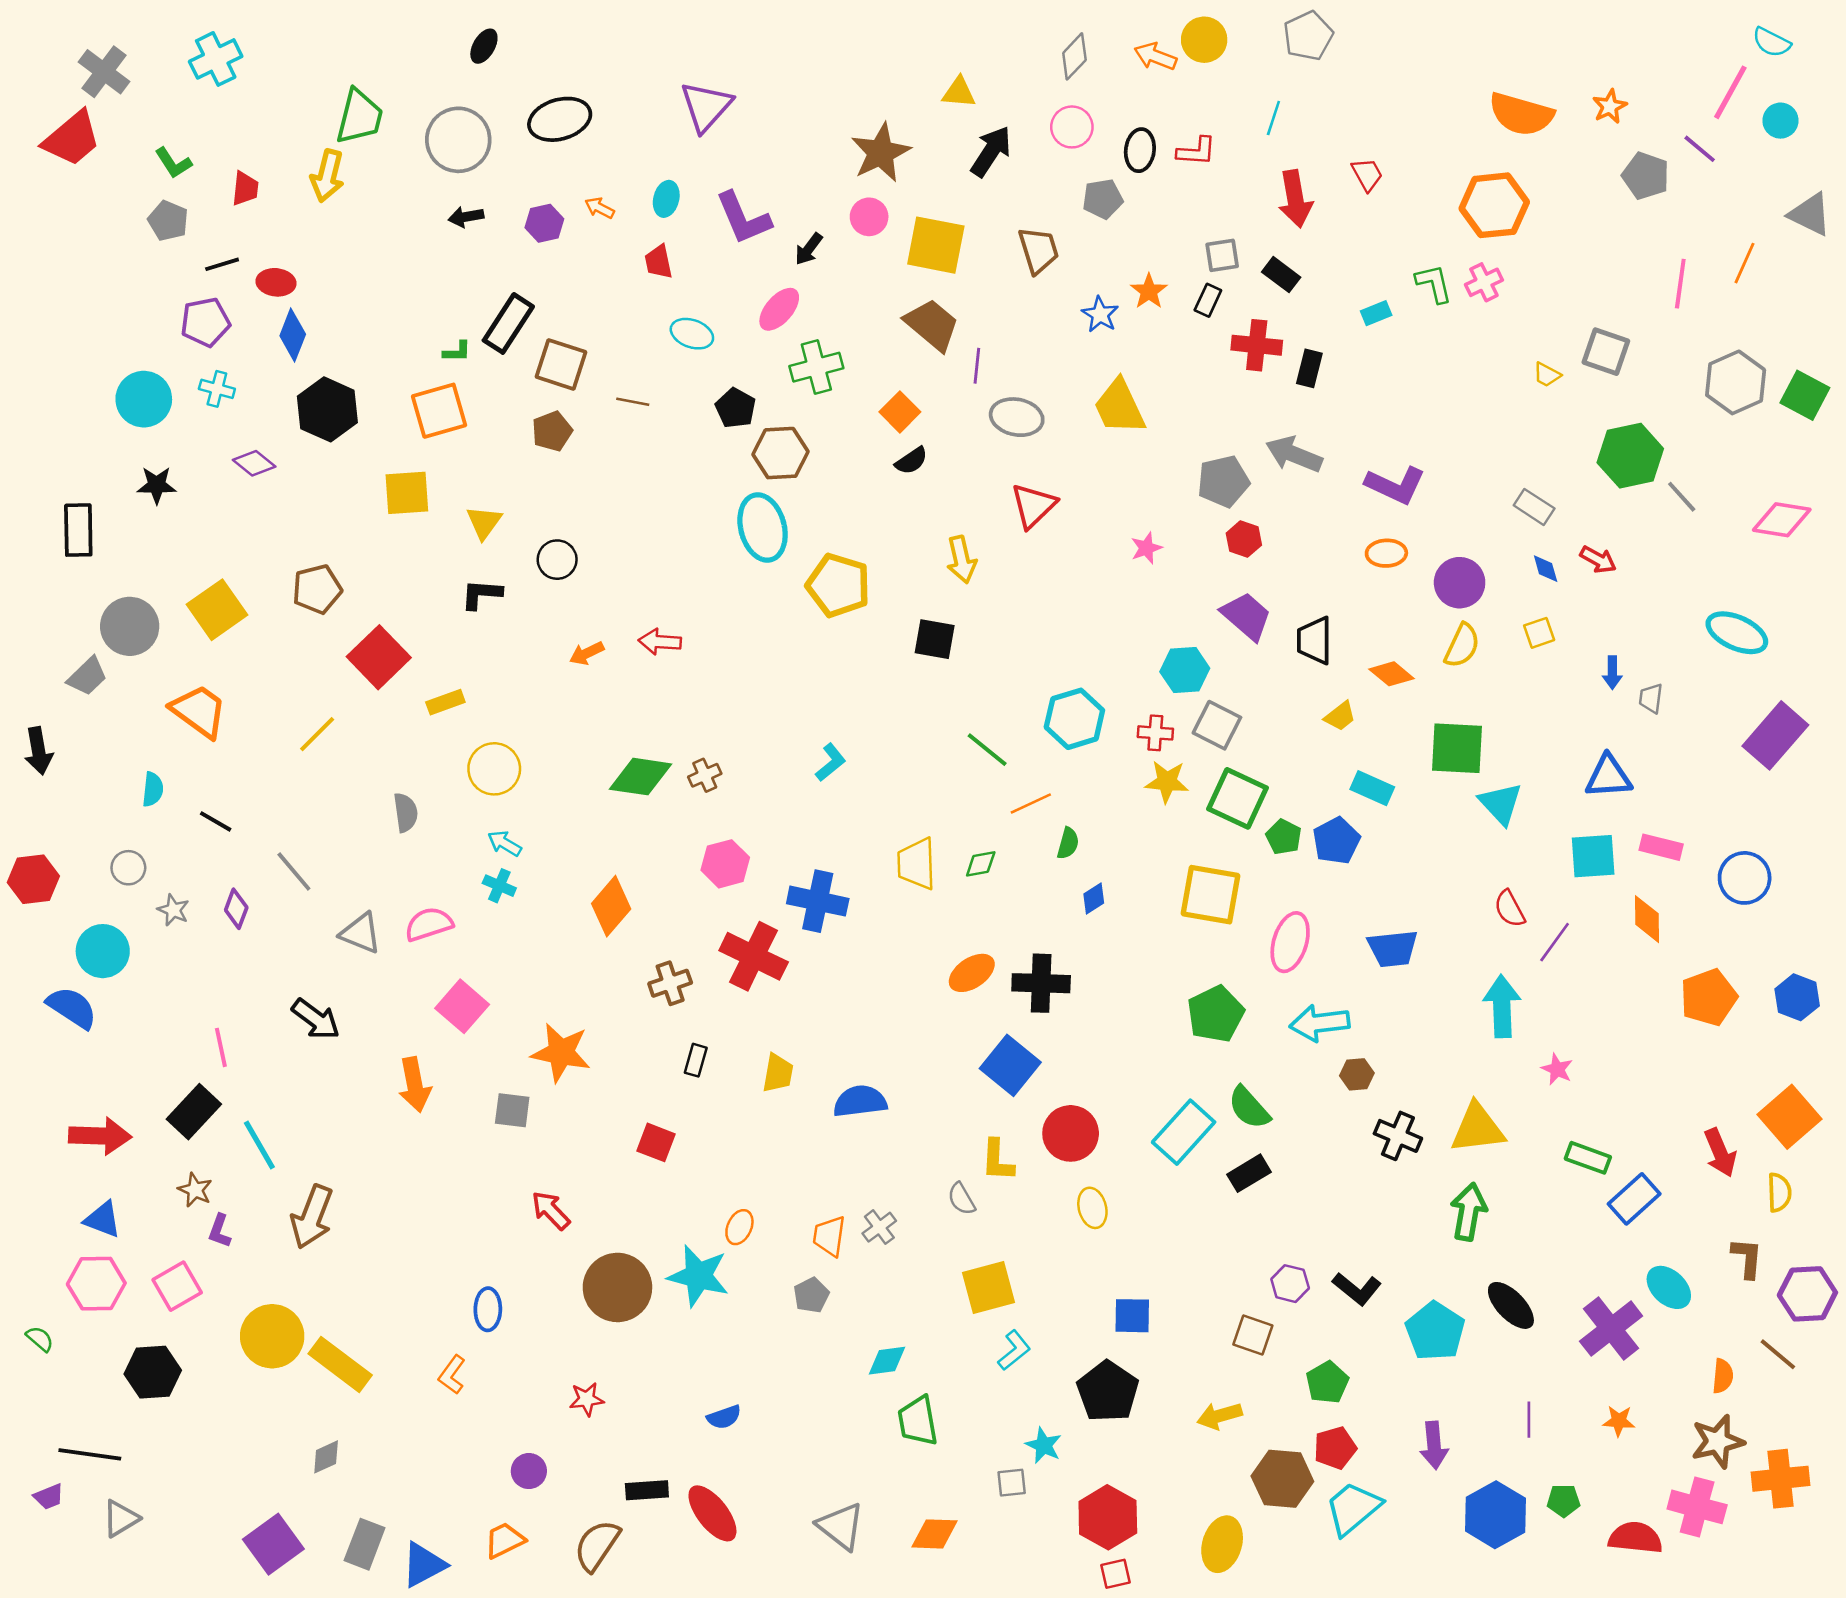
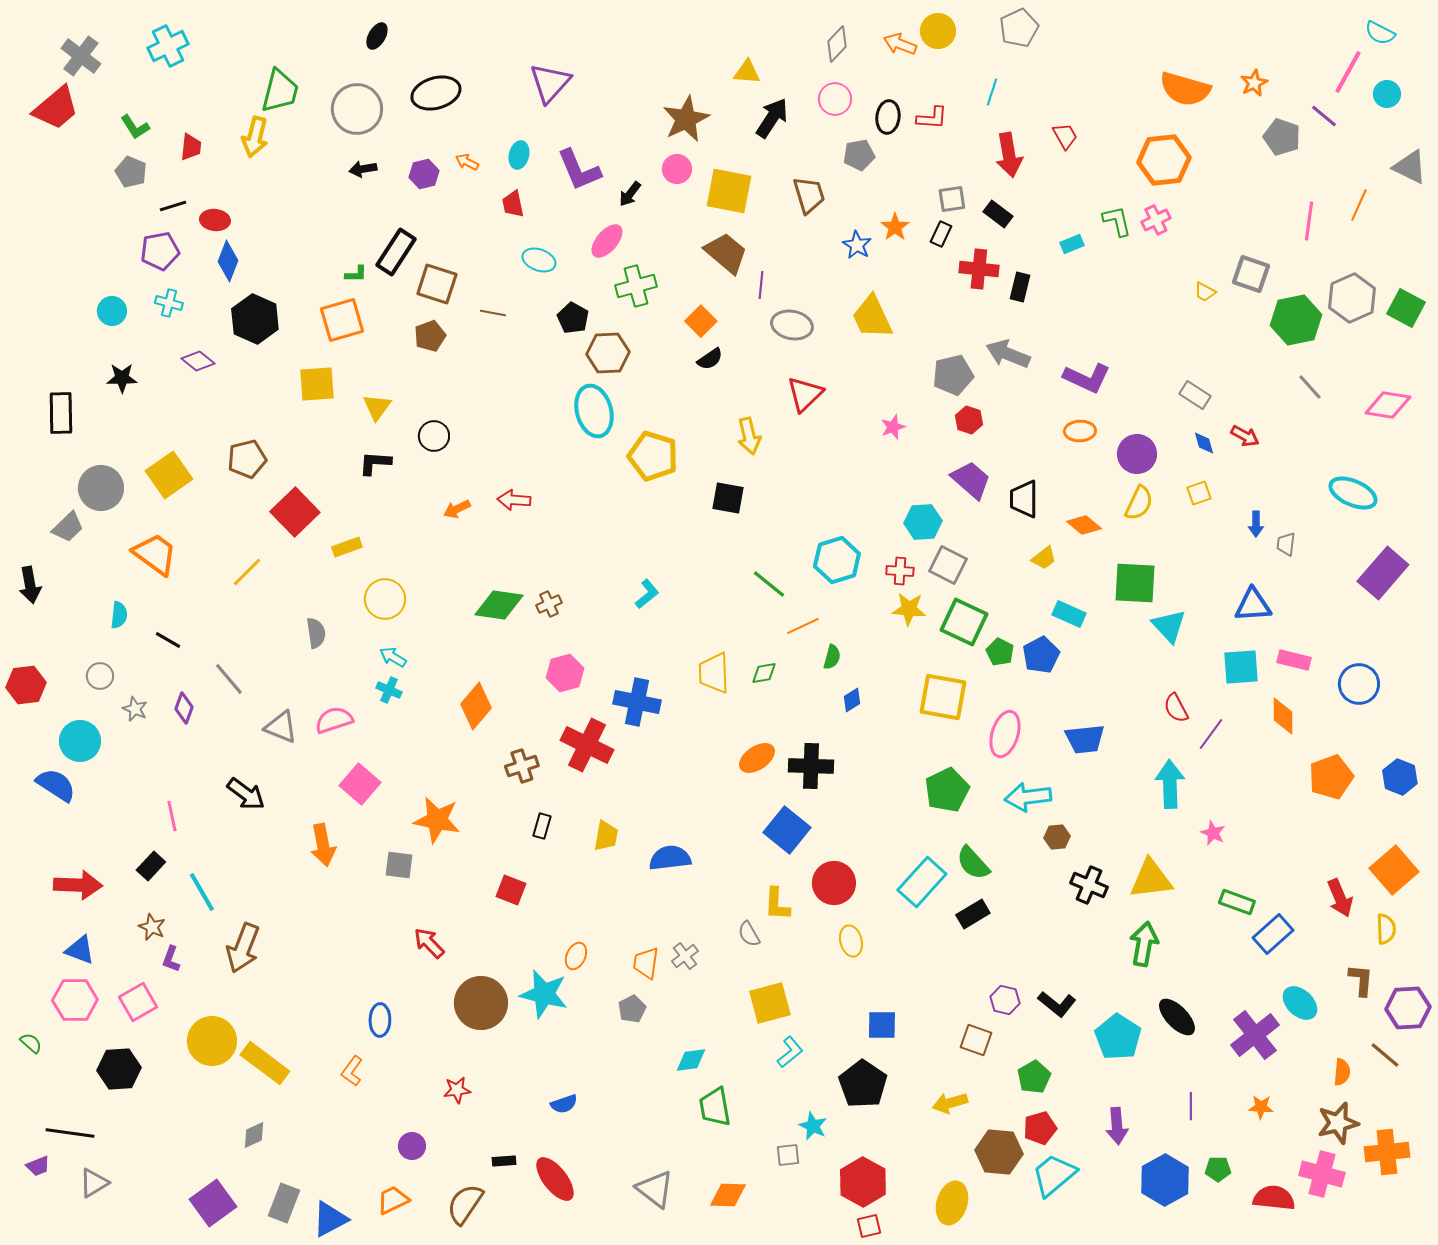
cyan circle: (144, 399) -> (112, 311), size x0.7
green hexagon: (1630, 456) -> (1296, 320), moved
black rectangle: (194, 1112) -> (151, 866), size x0.7
black rectangle: (647, 1490) -> (504, 1161), size x0.7

